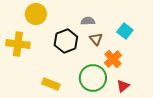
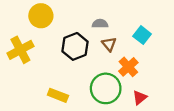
yellow cross: (18, 44) -> (20, 50), turned -35

